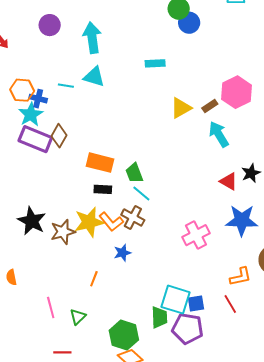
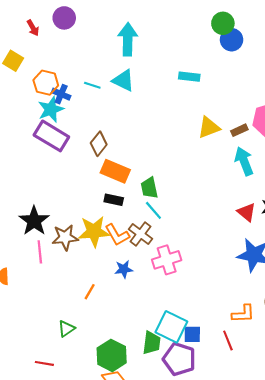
purple circle: (50, 25) -> (64, 18), moved
brown diamond: (59, 136) -> (99, 144), moved
pink cross: (196, 235) -> (167, 260), moved
pink line: (51, 307) -> (40, 252), moved

